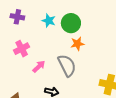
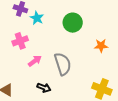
cyan star: (49, 21) -> (37, 18), moved
orange star: (77, 44) -> (101, 46), moved

